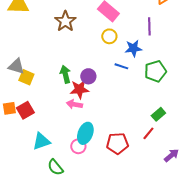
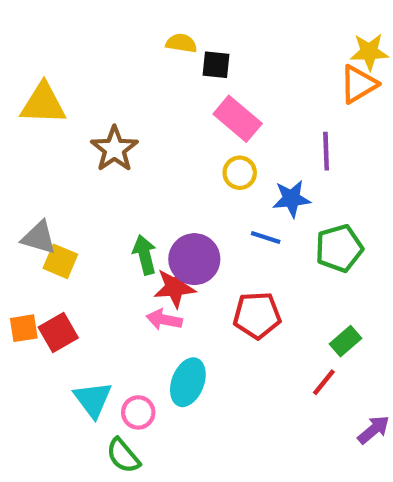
brown star: (65, 21) -> (114, 149), moved
purple circle: (88, 76) -> (194, 259), size x1.5
cyan triangle: (41, 141) -> (93, 399), turned -48
red pentagon: (117, 143) -> (257, 315), moved
pink circle: (78, 146) -> (138, 412), moved

